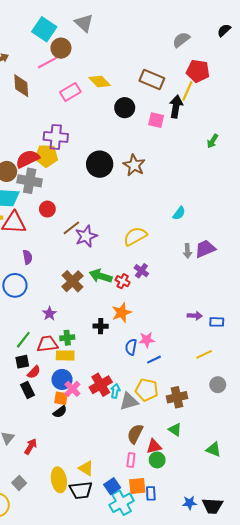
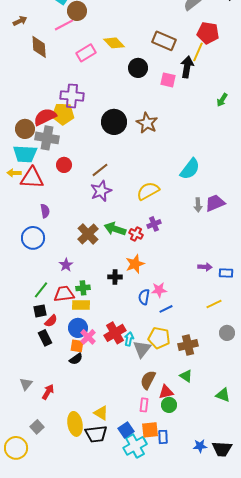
cyan semicircle: (179, 213) -> (190, 169), size x1.6
brown line: (71, 228) -> (100, 170), moved
purple cross: (141, 271) -> (154, 224), turned 32
gray triangle: (129, 401) -> (142, 349), turned -36

